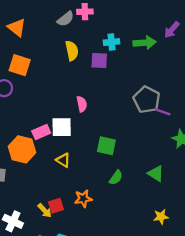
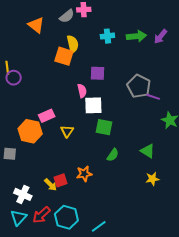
orange triangle: (17, 28) -> (36, 25), moved
purple arrow: (172, 30) -> (160, 37), moved
purple square: (99, 60) -> (97, 73), moved
orange square: (20, 65) -> (64, 56), moved
white square: (62, 127) -> (93, 105), moved
yellow triangle: (63, 160) -> (67, 131), moved, turned 32
yellow star: (161, 217) -> (152, 179), moved

